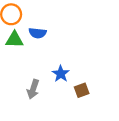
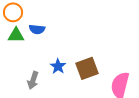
brown square: (82, 90) -> (87, 68), moved, size x1.6

